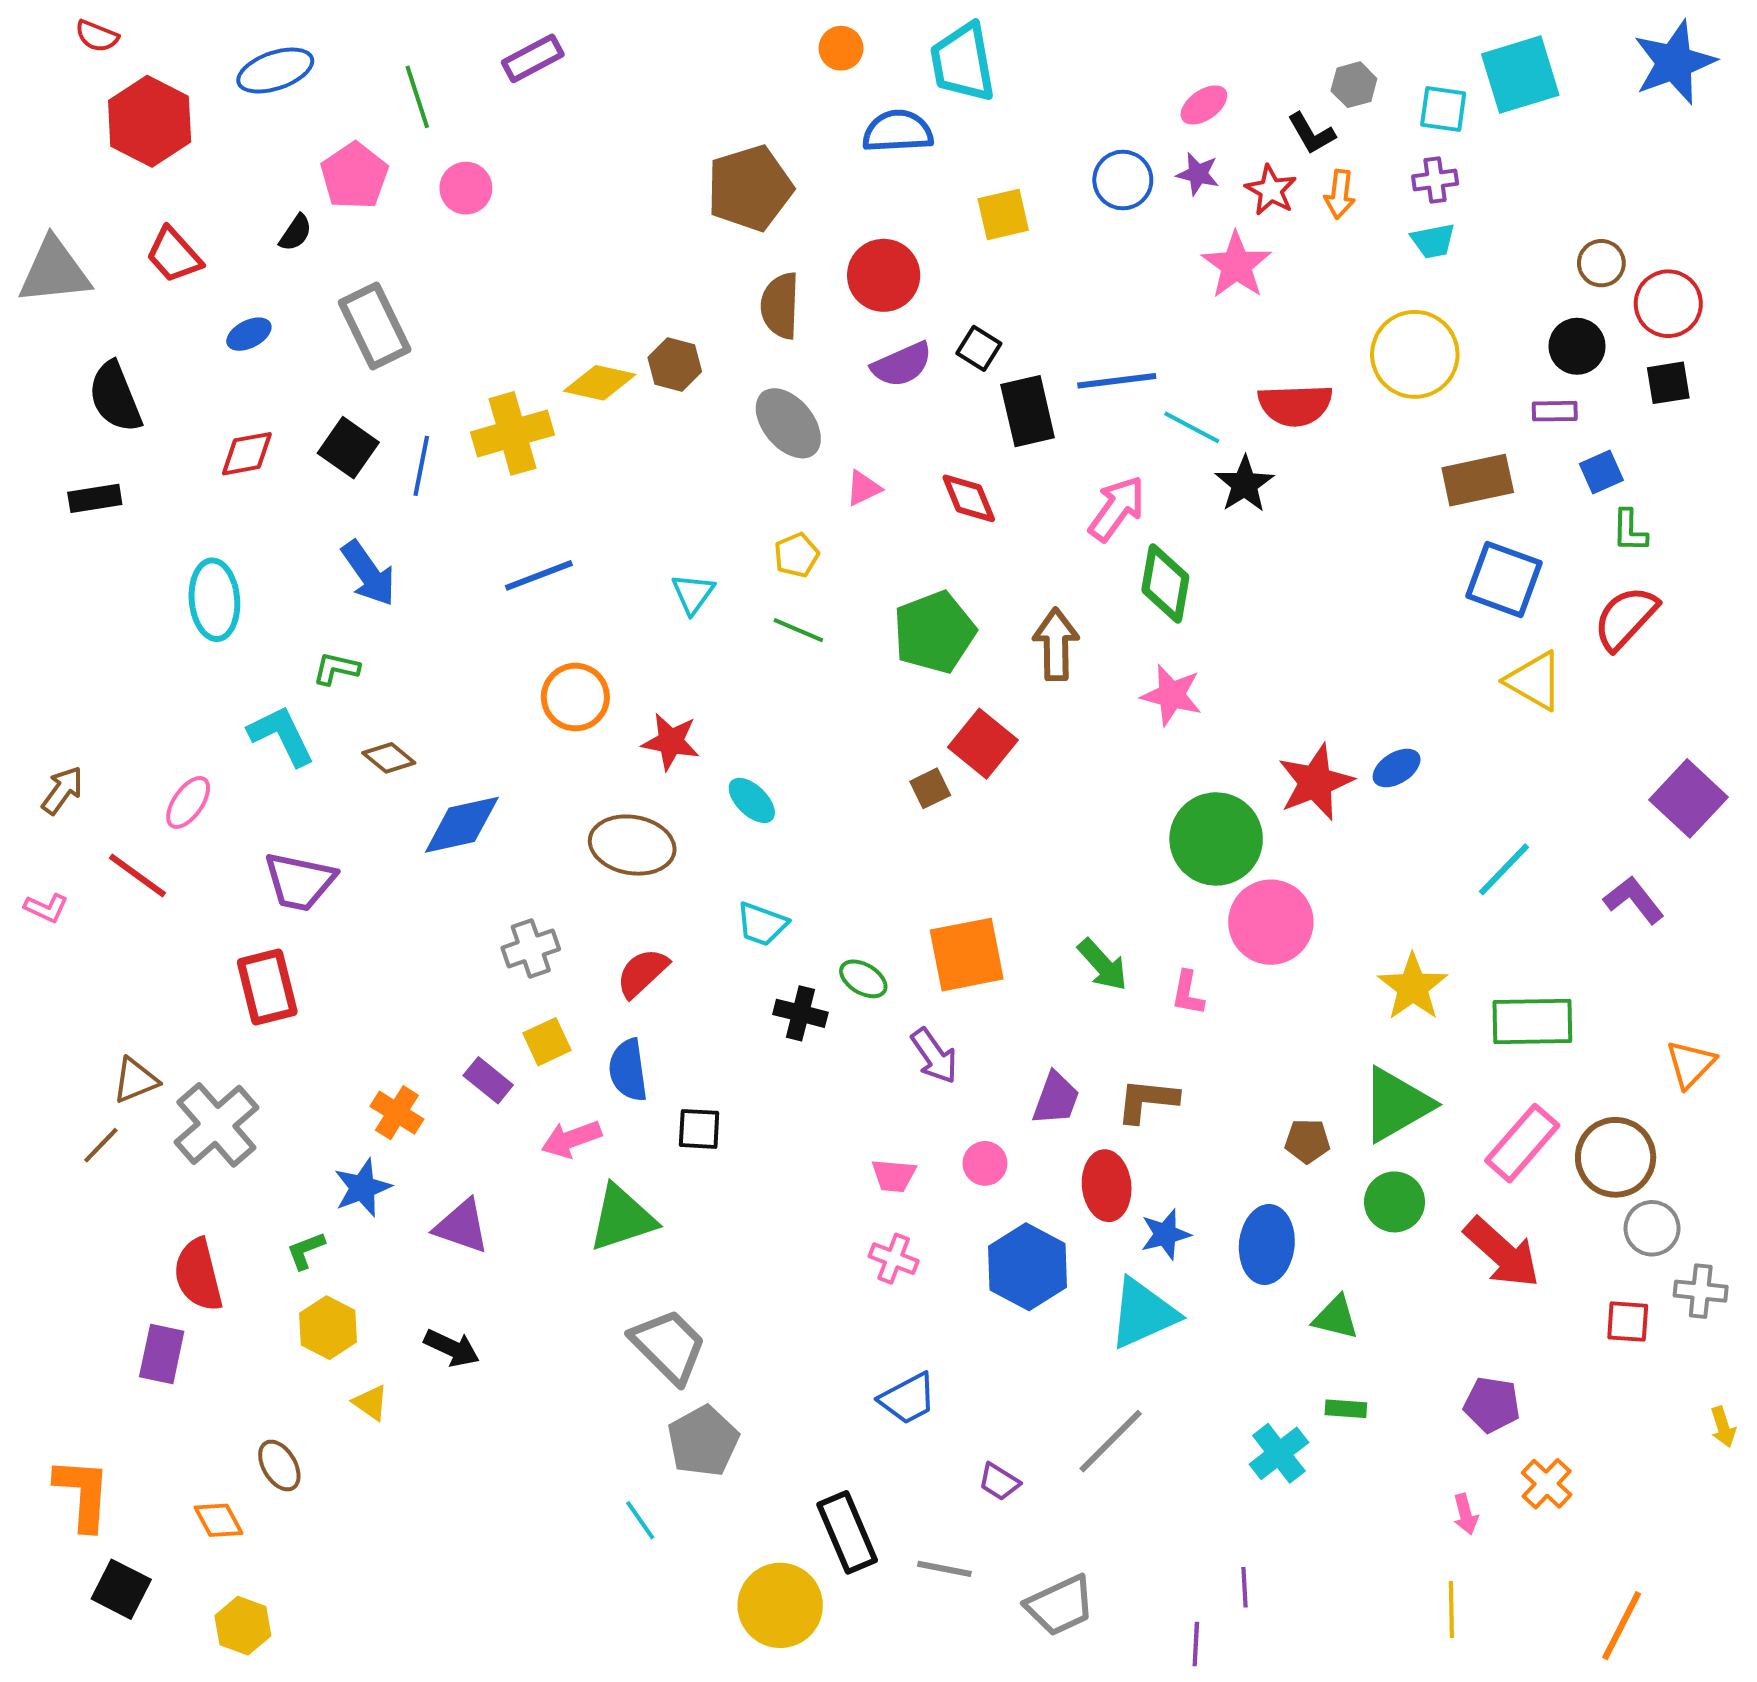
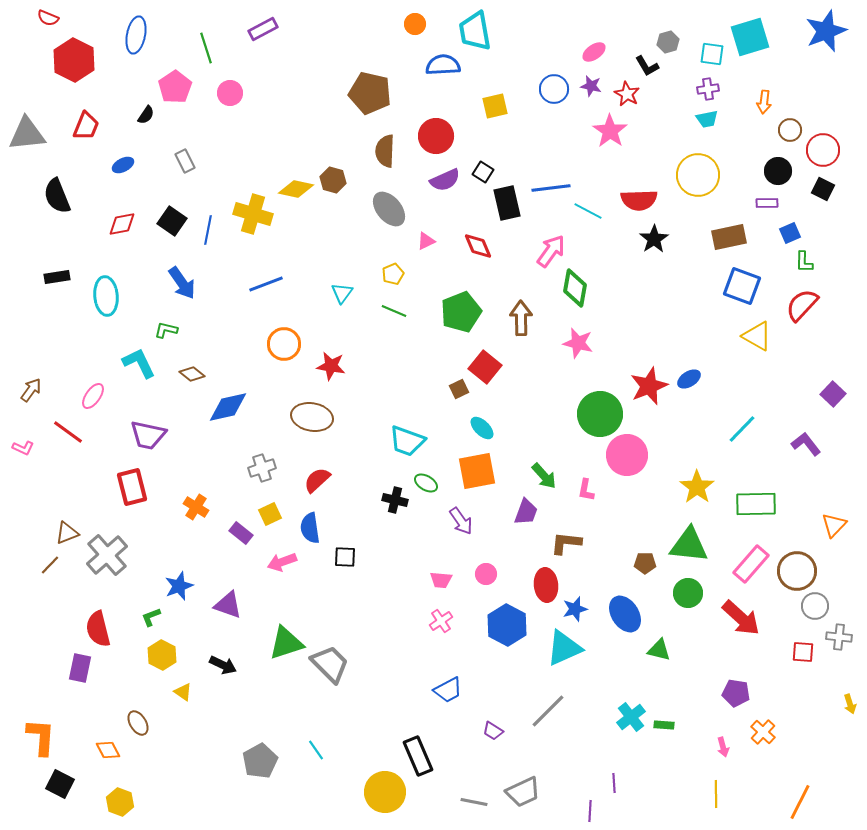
blue ellipse: (275, 71) -> (136, 35), turned -60
brown pentagon: (750, 188) -> (370, 93), turned 30
orange arrow: (1340, 194) -> (764, 102), moved
red trapezoid: (174, 255) -> (86, 126), turned -116
gray rectangle: (375, 326) -> (185, 161), size x0.6
black square: (1668, 383) -> (823, 189), turned 35
yellow cross: (513, 433) -> (253, 214), turned 33
black star: (1244, 484) -> (654, 239), moved
black rectangle: (95, 498) -> (57, 277), moved
purple square: (1689, 798) -> (833, 394), size x0.7
cyan ellipse: (752, 800) -> (482, 428), moved
cyan trapezoid: (762, 924) -> (407, 441), moved, size x1.4
purple trapezoid: (1056, 1099) -> (526, 512), moved
green triangle: (1397, 1105) -> (689, 545), turned 36
orange cross: (397, 1113) -> (196, 507), moved
green triangle: (622, 1218) -> (286, 643), moved
blue ellipse: (1267, 1244) -> (625, 614), turned -39
pink cross: (894, 1259) -> (441, 621), turned 35
green rectangle: (1346, 1409) -> (664, 725), moved
gray pentagon: (703, 1441) -> (260, 761), moved
gray line: (944, 1569) -> (474, 802), moved

